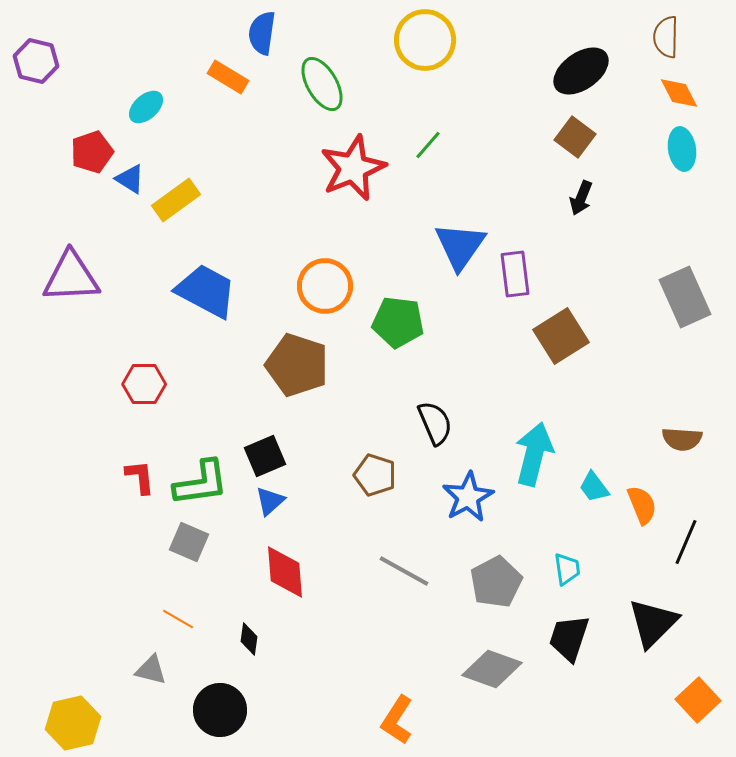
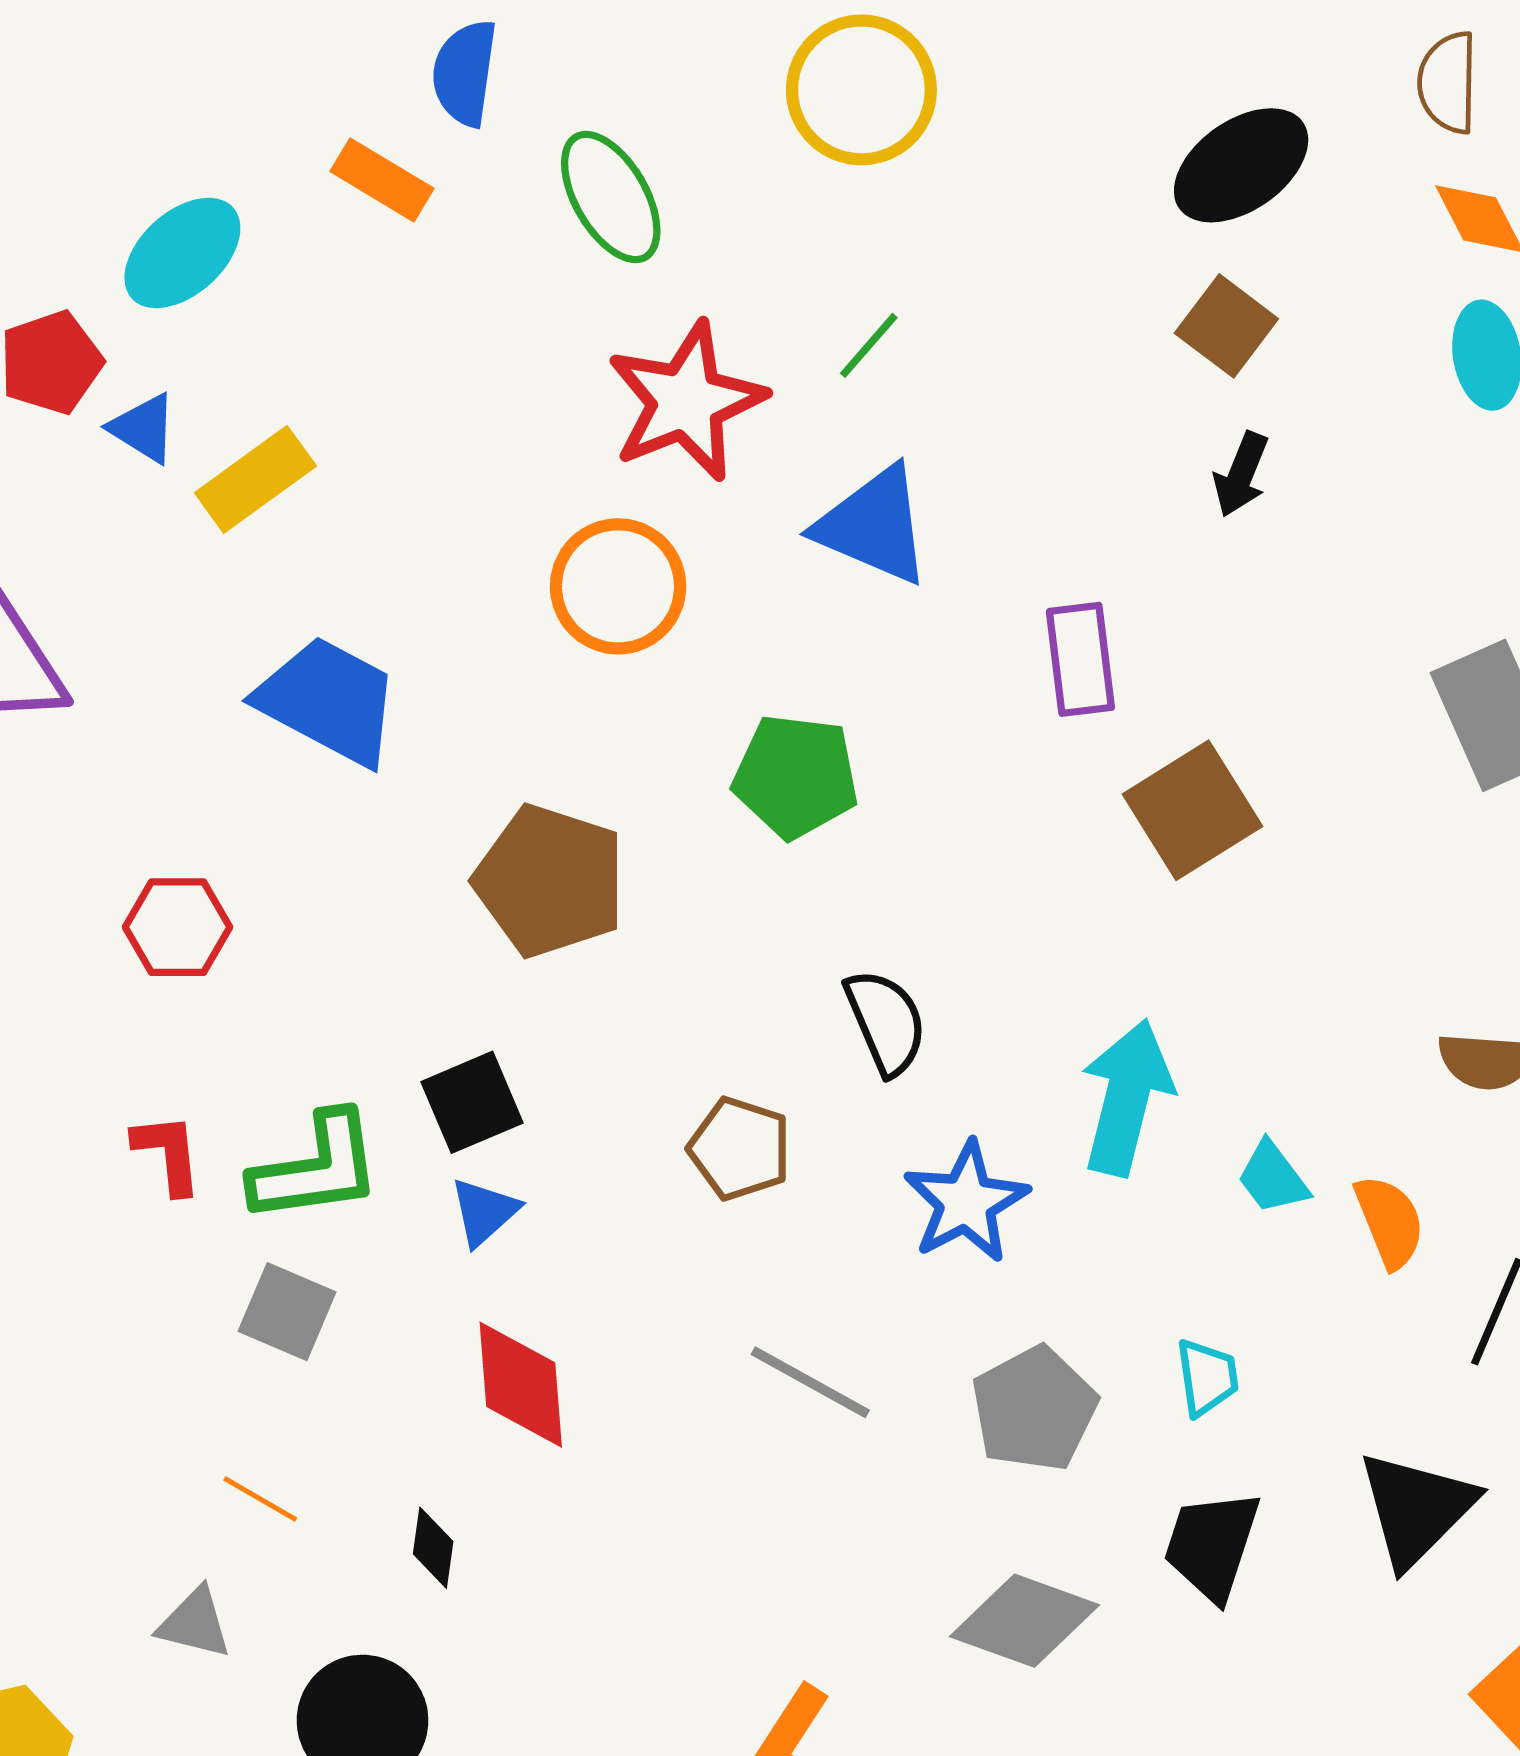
cyan ellipse: (146, 107) -> (182, 253), size x1.4
blue triangle: (460, 246) -> (874, 526), moved, turned -42
orange circle: (325, 286) -> (618, 586), moved

